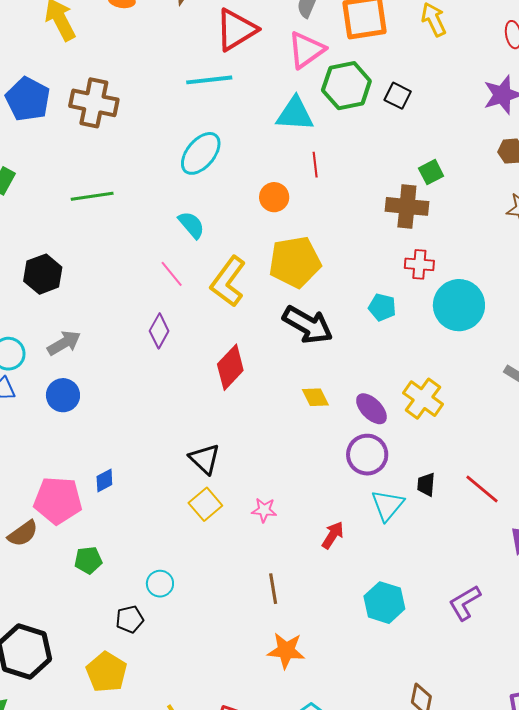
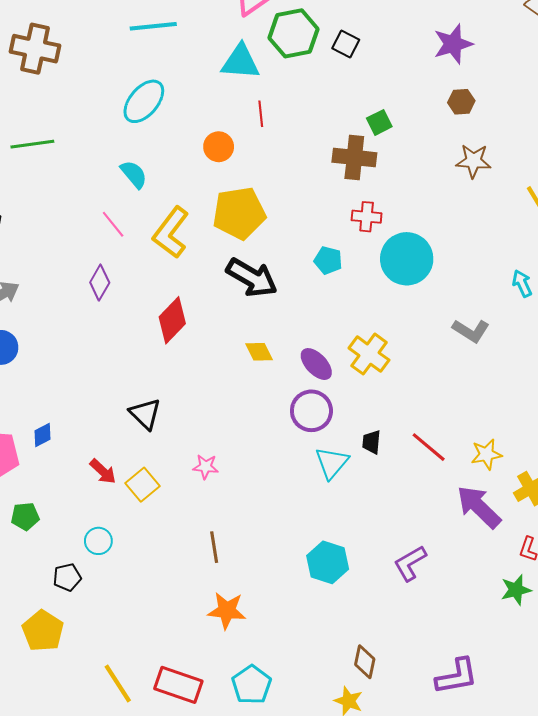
yellow square: (205, 504) -> (143, 485), moved
red arrow: (333, 535) -> (103, 471), moved, turned 100

